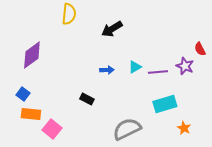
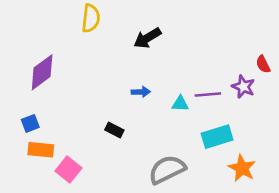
cyan triangle: (135, 67) -> (180, 104), moved, turned 32
blue square: (23, 94) -> (30, 123), turned 32
orange star: (184, 128) -> (242, 168), size x1.5

